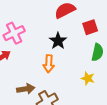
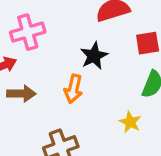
brown arrow: (26, 89) -> (21, 94), moved

